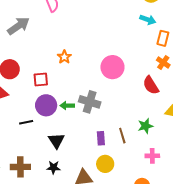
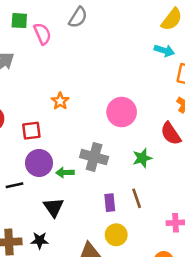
green arrow: (67, 106) -> (65, 173), moved
green star: (145, 126) -> (142, 158), moved
black star: (54, 167) -> (40, 240), moved

